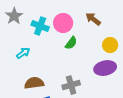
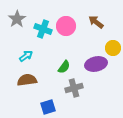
green semicircle: (71, 43) -> (64, 67), moved
purple ellipse: (105, 68) -> (96, 64), moved
brown semicircle: (34, 83) -> (27, 80), moved

